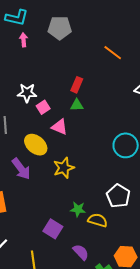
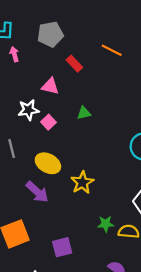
red rectangle: (77, 85) -> (74, 64), moved, turned -56
pink triangle: (60, 127) -> (50, 86), moved
purple square: (53, 229) -> (62, 247), moved, turned -36

